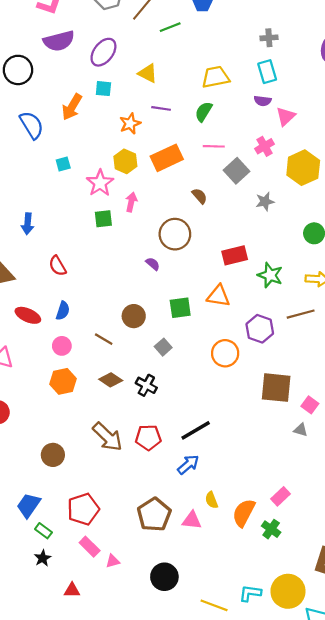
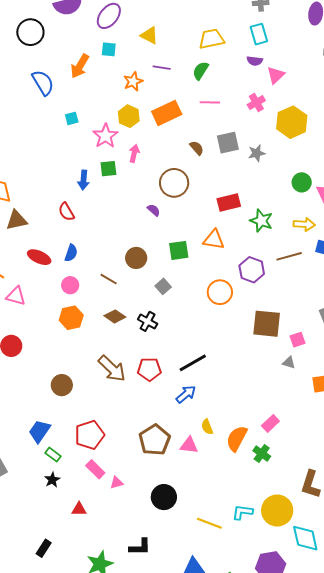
gray square: (236, 171) -> (228, 143), moved, turned 30
blue arrow: (28, 224) -> (83, 180), moved
pink square: (310, 405) -> (298, 340), turned 35

